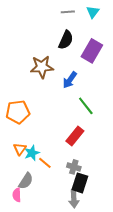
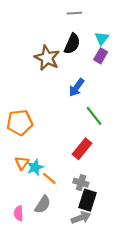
cyan triangle: (93, 12) -> (102, 38), moved
purple rectangle: (92, 51) -> (101, 56), size x0.6
brown star: (42, 67) -> (47, 58), moved, turned 30
gray semicircle: (26, 181) -> (43, 205), moved
gray arrow: (74, 199) -> (81, 218), turned -108

